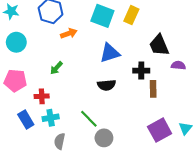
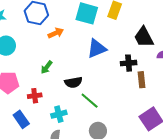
black semicircle: (107, 85) -> (73, 82), moved
cyan cross: (51, 118) -> (59, 114), moved
green line: (89, 119) -> (90, 101), moved

